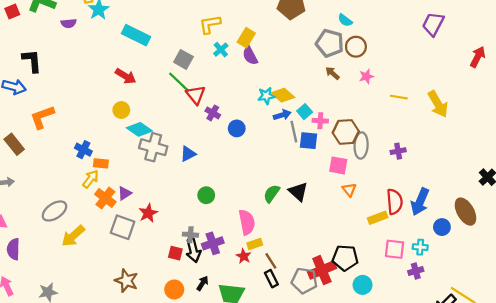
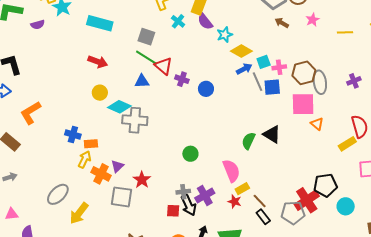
cyan star: (266, 96) -> (225, 35), moved
cyan square: (305, 112) -> (264, 62), turned 32
blue triangle: (188, 154) -> (142, 81), moved, turned 35
pink square: (338, 165) -> (303, 104), size x1.4

